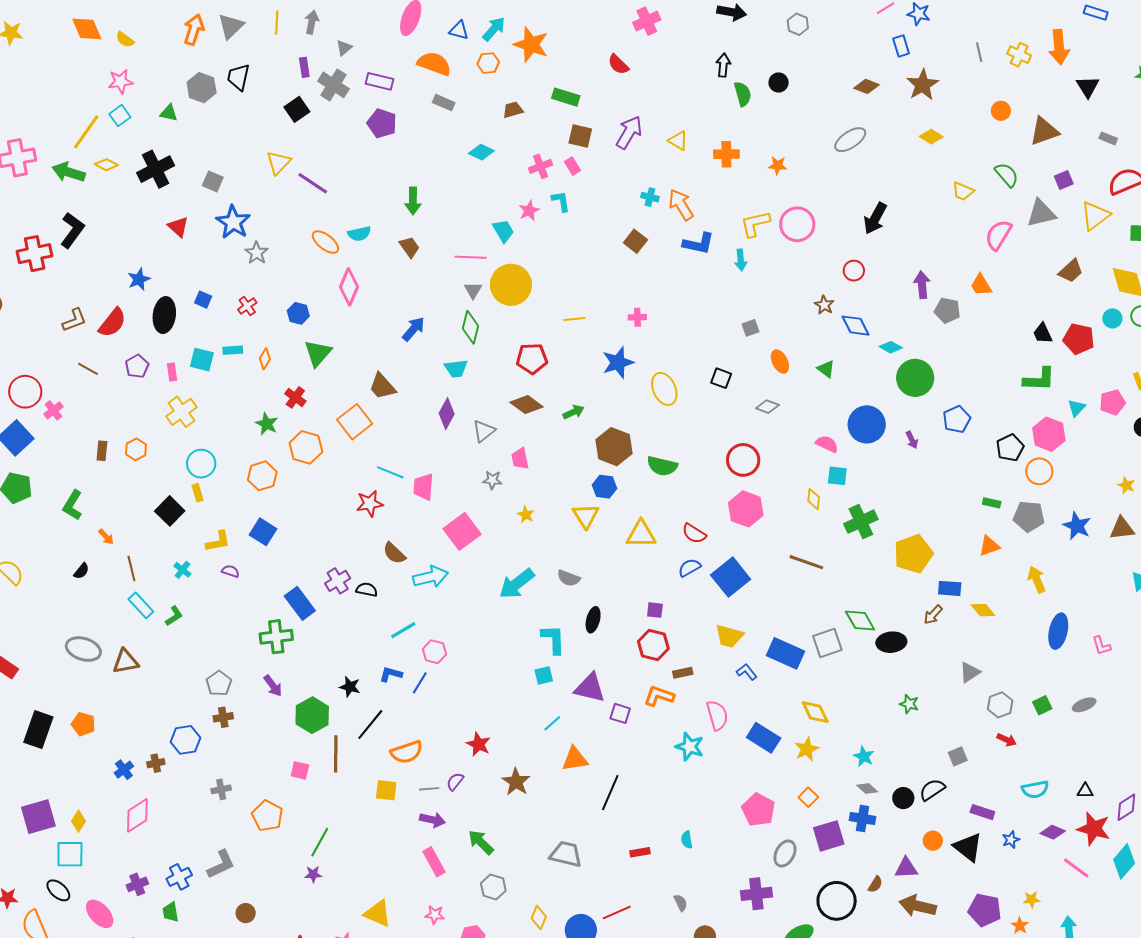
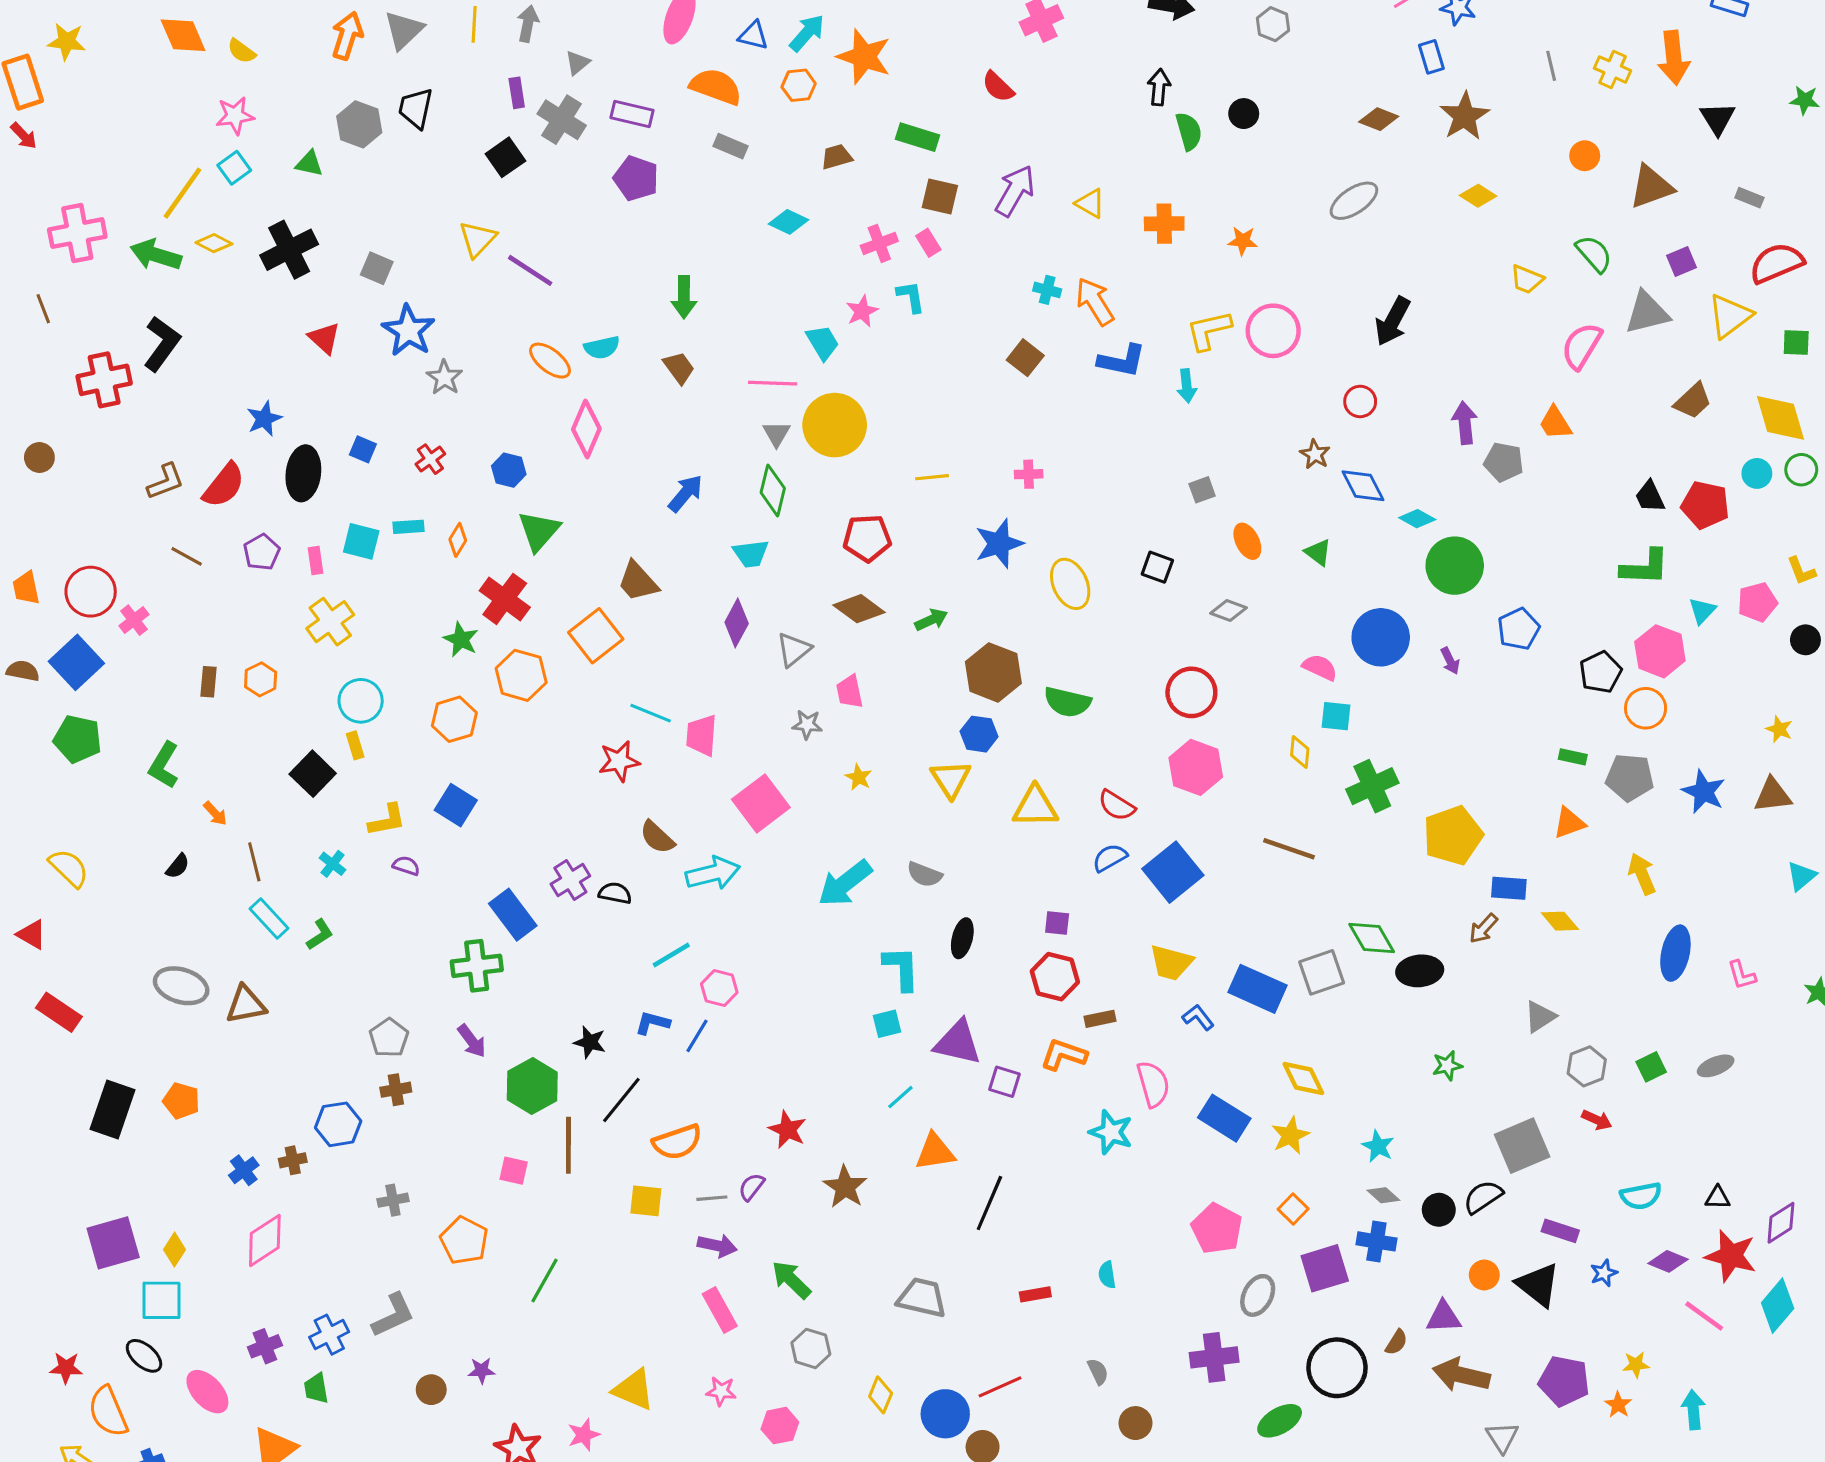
red cross: (295, 397) -> (505, 599), size x1.5
green star: (909, 704) -> (1447, 1066), turned -30
gray square: (958, 756) -> (1522, 1146), size x1.8
purple star: (313, 874) -> (482, 1370), moved

